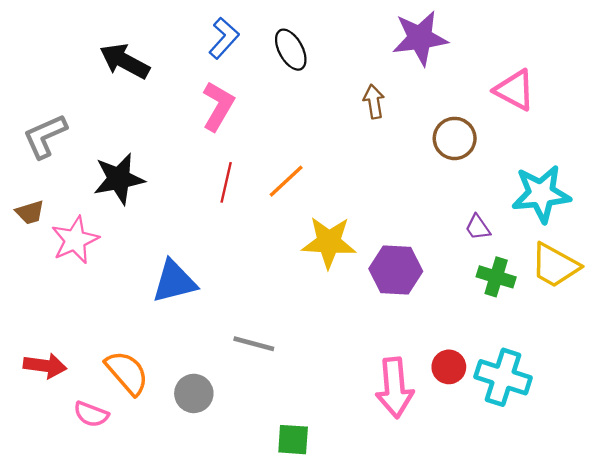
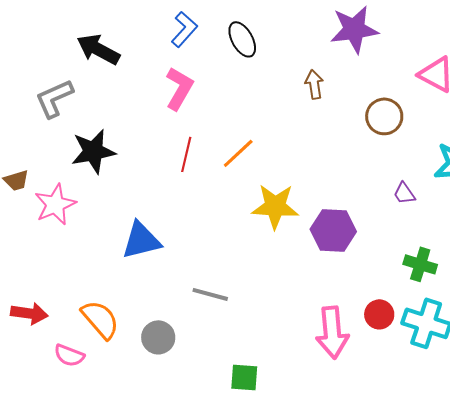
gray L-shape: (45, 136) -> (54, 98), moved
green cross: (496, 277) -> (420, 264), moved

